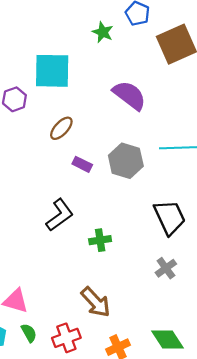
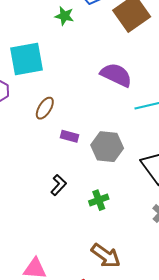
purple semicircle: (129, 95) -> (116, 75), moved
gray hexagon: (126, 161) -> (107, 147), moved
black L-shape: (60, 215) -> (59, 185), size x0.7

